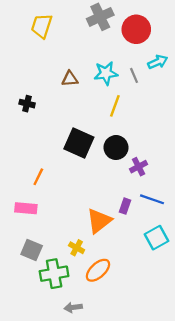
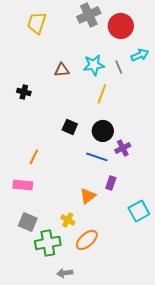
black square: (79, 143) -> (70, 127), size x0.6
blue line: (152, 199) -> (97, 157), moved
orange triangle: (99, 221) -> (88, 196), size x0.7

